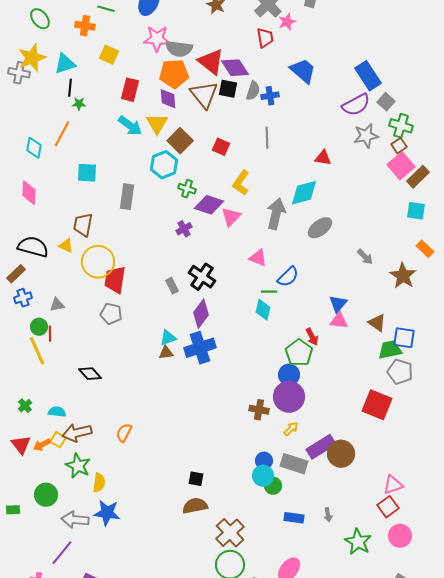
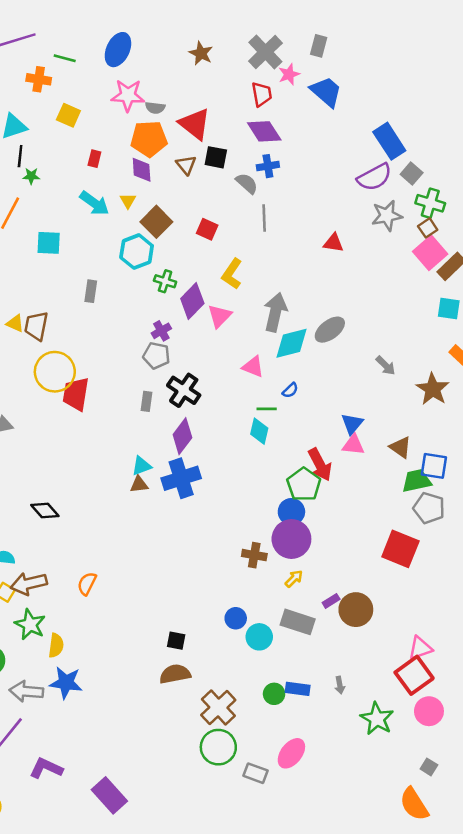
gray semicircle: (179, 49) -> (155, 108), size x0.6
purple diamond: (235, 68) -> (264, 131), moved
blue trapezoid: (303, 71) -> (326, 92), moved
red rectangle: (130, 90) -> (94, 159), size x0.6
gray semicircle: (253, 91) -> (247, 183), moved, turned -66
brown triangle: (204, 95) -> (186, 165), size x0.6
yellow triangle: (157, 124) -> (128, 201), size x0.6
cyan square: (87, 173) -> (49, 243), moved
cyan diamond: (304, 193) -> (291, 343), moved
gray rectangle: (127, 197) -> (91, 291), size x0.7
purple diamond: (209, 205) -> (192, 301), turned -64
yellow triangle: (66, 246) -> (15, 323), moved
blue semicircle: (288, 277) -> (290, 390), size x0.6
gray rectangle: (172, 286) -> (146, 401), turned 35
gray pentagon: (111, 314) -> (156, 356), moved
red arrow: (312, 337) -> (320, 465), size x1.5
purple rectangle: (321, 447) -> (331, 601), size x0.5
blue circle: (264, 461) -> (236, 618), moved
green circle: (273, 486) -> (274, 694), moved
red square: (388, 507) -> (414, 675), size x1.4

